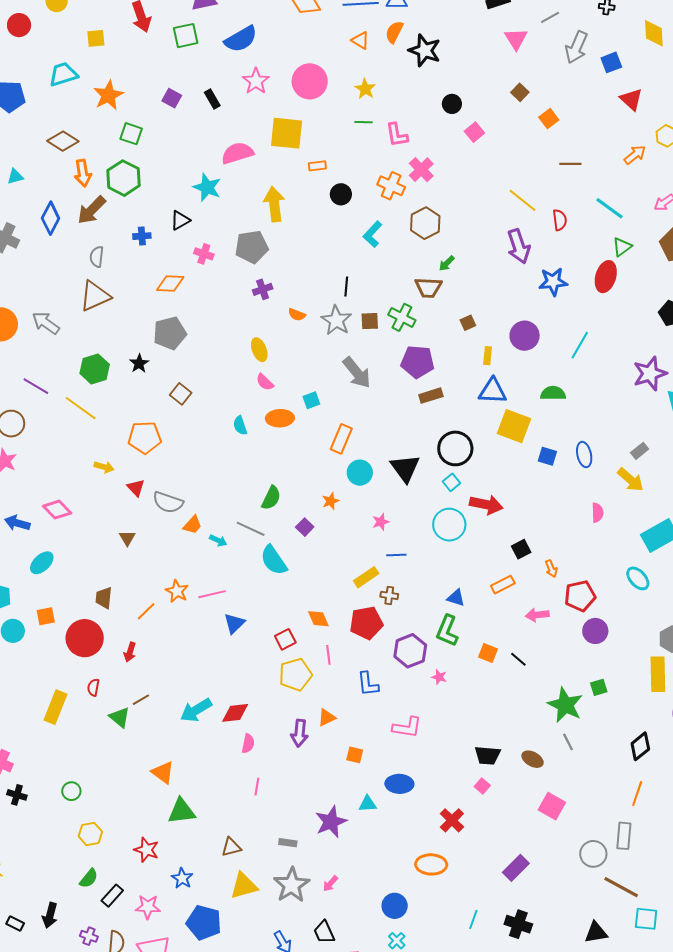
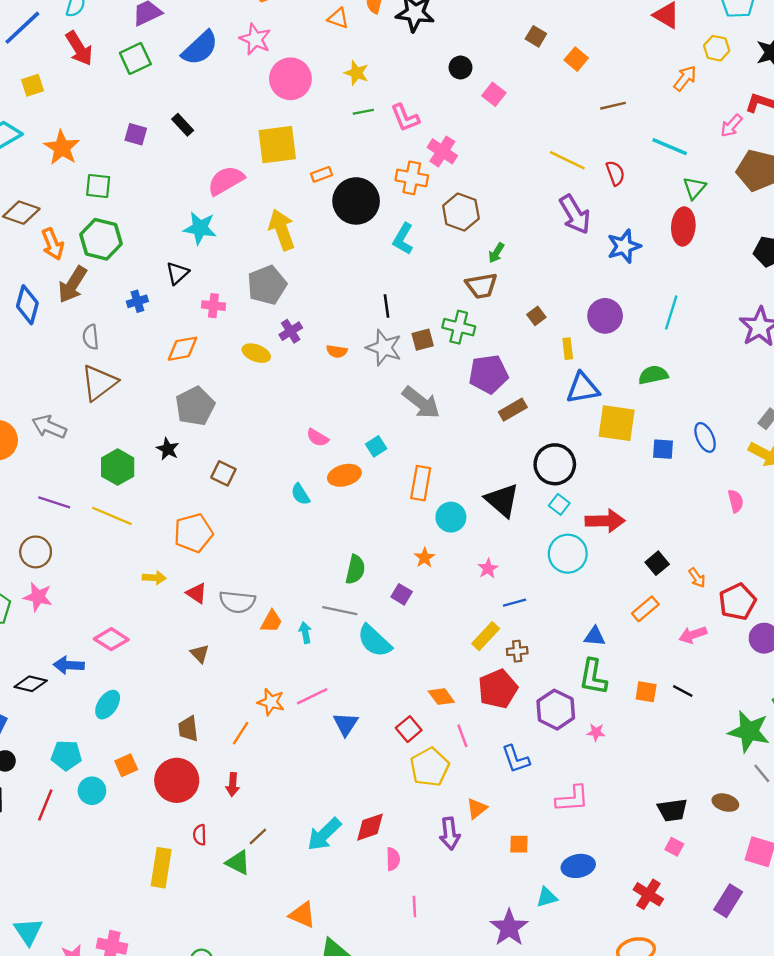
pink star: (256, 81) -> (255, 39), moved
black circle: (341, 194) -> (356, 201), size x1.8
yellow ellipse: (259, 350) -> (256, 353), moved, turned -35
cyan arrow: (218, 540) -> (305, 633), turned -114
purple rectangle: (516, 868) -> (728, 901), moved

